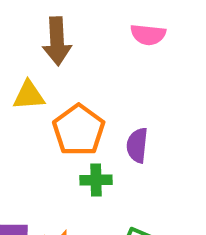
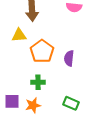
green cross: (96, 180) -> (38, 82), moved

